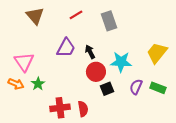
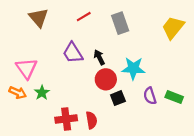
purple trapezoid: (66, 48) -> (73, 53), turned 120
yellow trapezoid: (157, 53) -> (173, 28), moved
purple semicircle: (136, 87) -> (150, 96), turned -42

